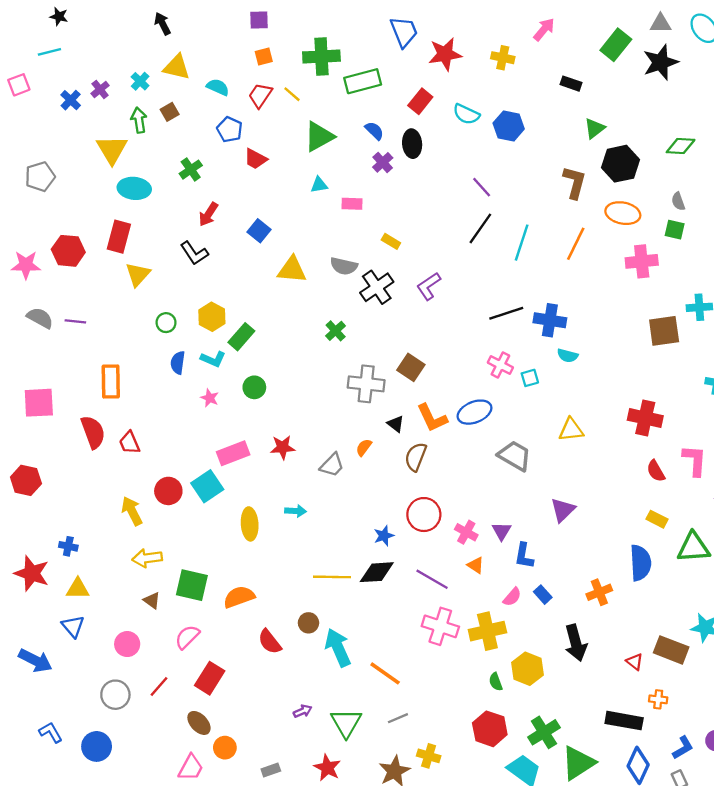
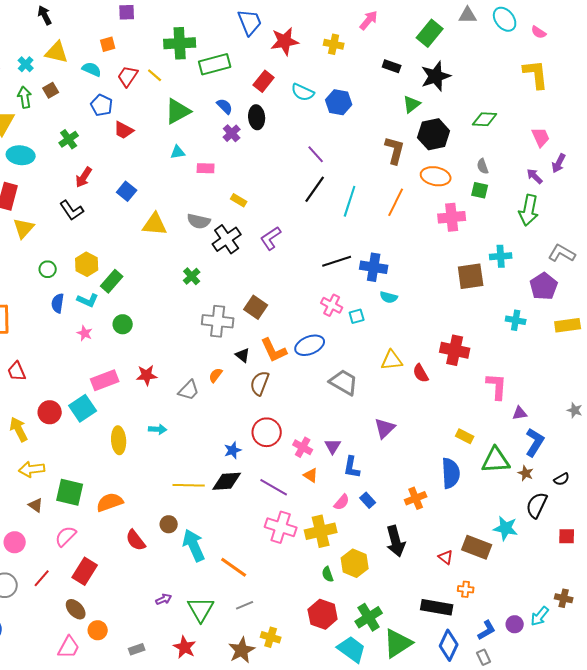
orange square: (264, 57) -> (108, 44), moved
black star: (661, 62) -> (436, 76), moved
red semicircle: (656, 471) -> (421, 373), moved

